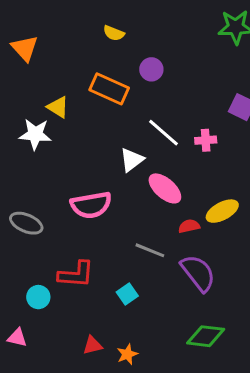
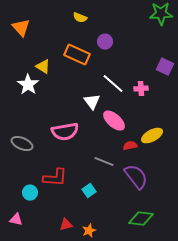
white star: (35, 134) -> (28, 85), turned 30
white triangle: (132, 160) -> (92, 102), turned -30

